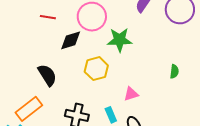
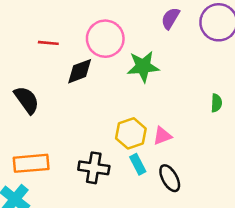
yellow hexagon: (96, 69) -> (131, 133), moved
black semicircle: (47, 75) -> (27, 100), moved
orange rectangle: (29, 109) -> (31, 163), turned 36

